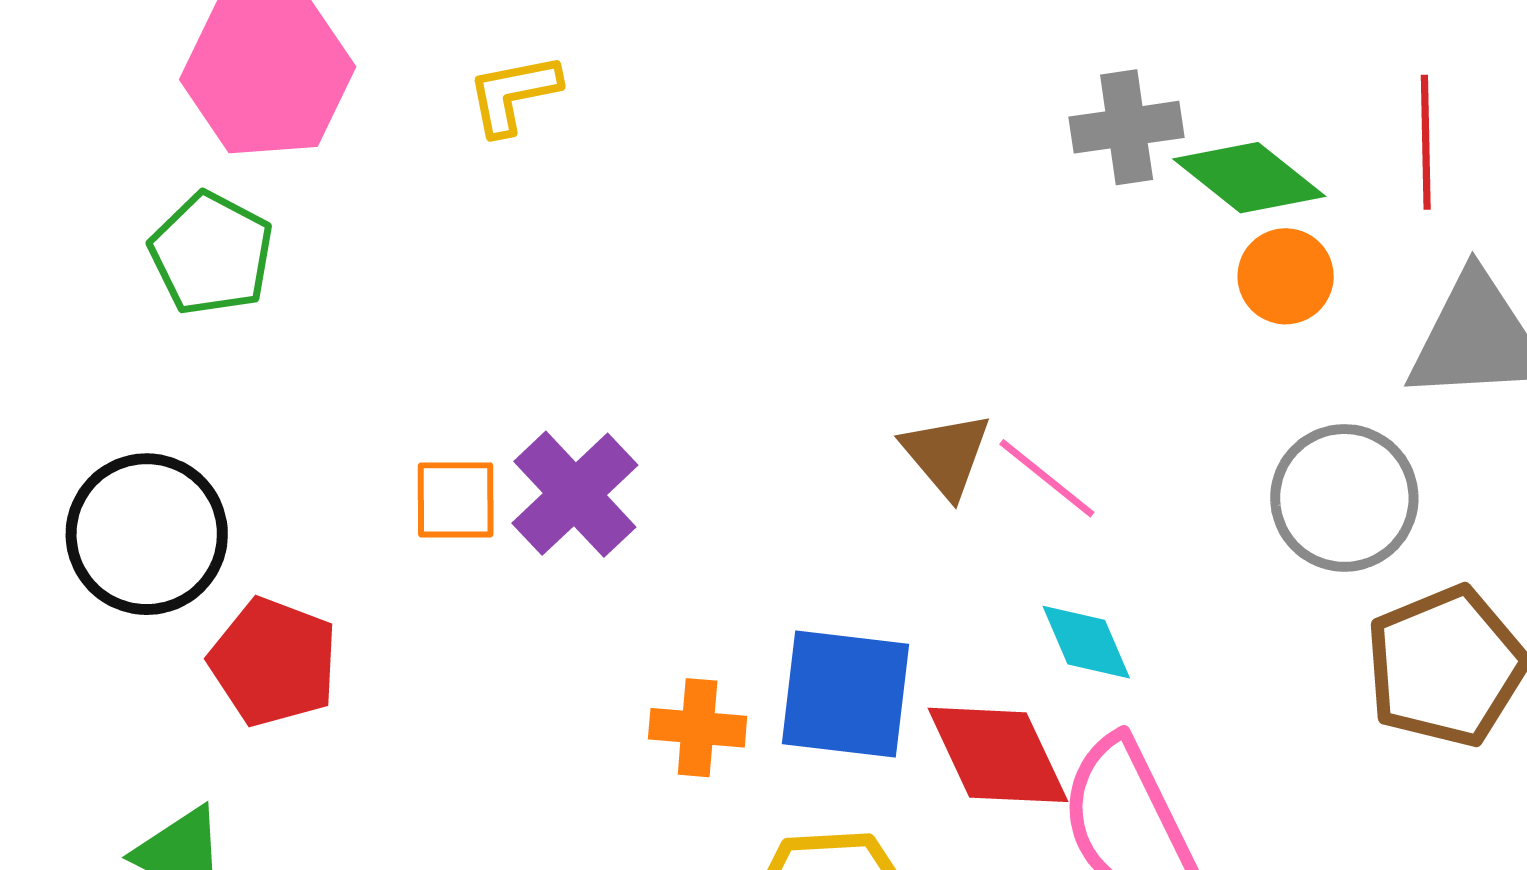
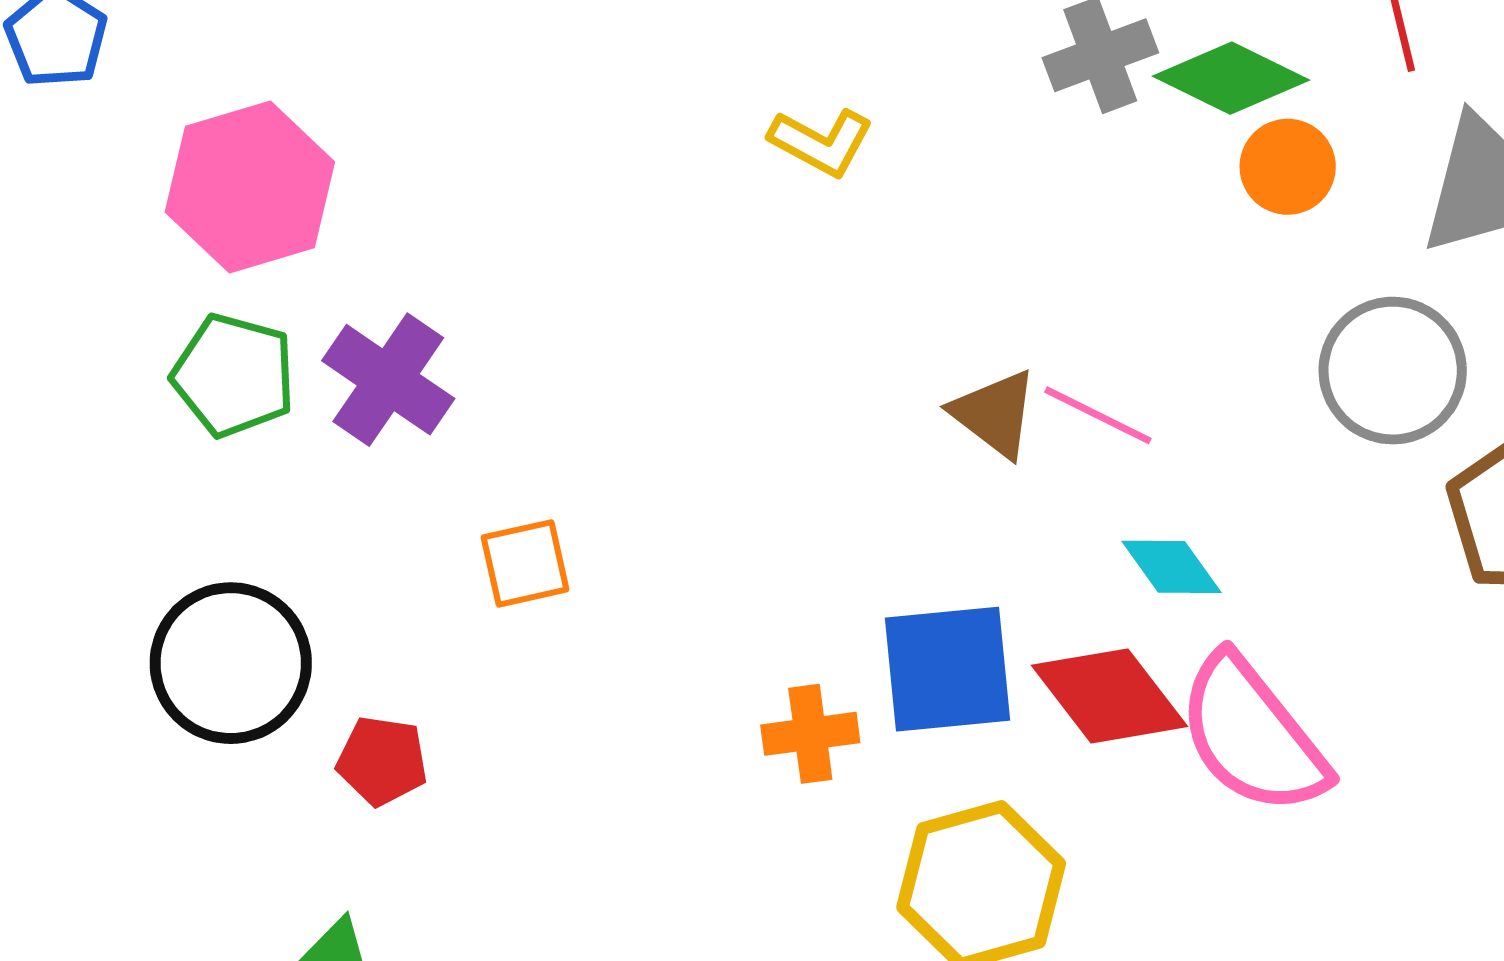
yellow L-shape: (513, 94) -> (821, 142), moved, turned -128
purple cross: (575, 494) -> (388, 380), moved
red pentagon: (274, 662) -> (382, 761), size x0.7

